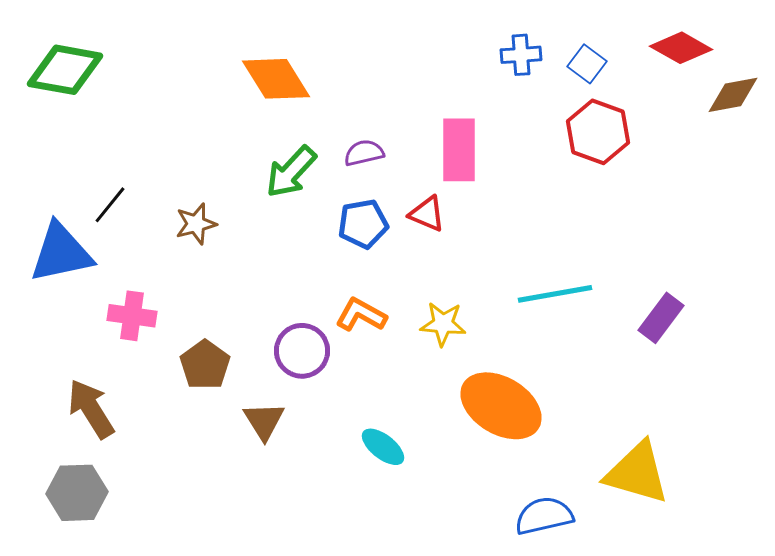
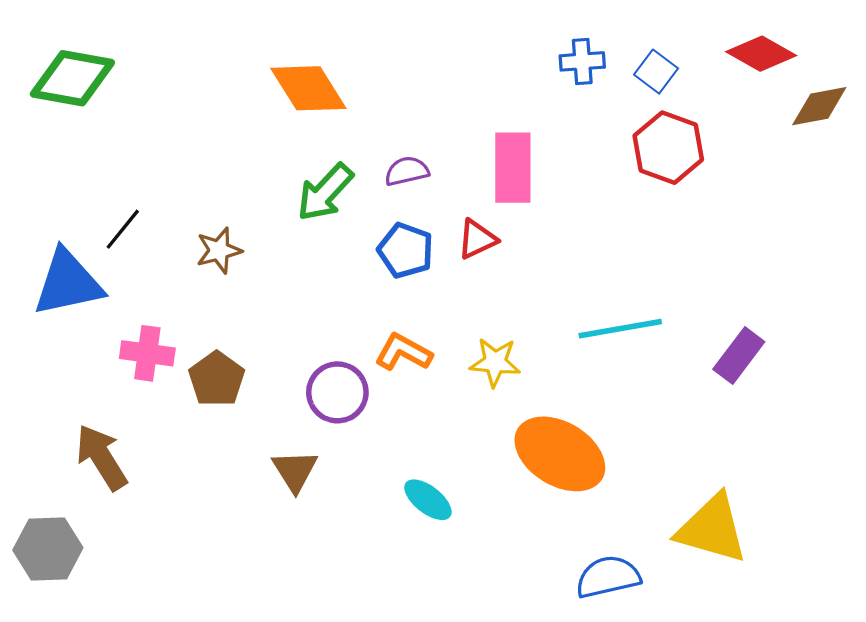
red triangle: (427, 214) -> (477, 239), turned -48
blue pentagon: (363, 224) -> (406, 250), turned 30
brown pentagon: (205, 365) -> (217, 379), moved
gray hexagon: (77, 493) -> (48, 549), moved

